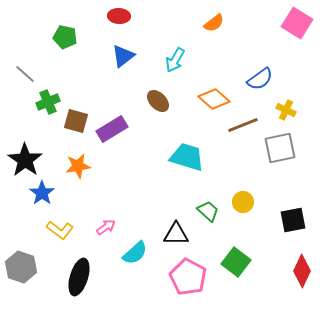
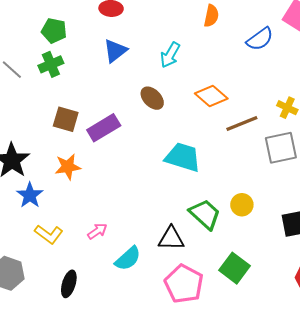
orange semicircle: (214, 23) -> (211, 16), turned -40
blue semicircle: (260, 79) -> (260, 39), moved
green cross: (48, 102) -> (51, 64), moved
green trapezoid: (208, 211) -> (205, 214), size x1.4
black ellipse: (79, 277) -> (69, 284), size x0.7

